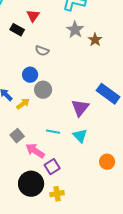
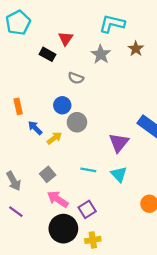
gray star: (75, 30) -> (101, 54), moved
brown star: (95, 40) -> (136, 49), moved
pink arrow: (35, 151) -> (58, 199), moved

